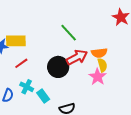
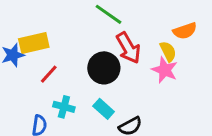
orange semicircle: (99, 53) -> (185, 31), moved
red arrow: (77, 57) -> (128, 48), turned 100
cyan rectangle: (43, 96) -> (104, 109), moved

